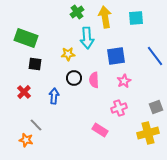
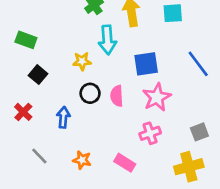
green rectangle: (26, 38) -> (26, 40), size x0.7
black square: (35, 64) -> (38, 75), turned 32
pink star: (124, 81) -> (157, 97), size x1.5
orange star: (26, 140) -> (82, 160), moved

